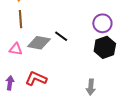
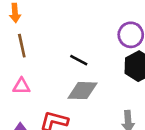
gray diamond: (39, 43) -> (83, 91), moved

